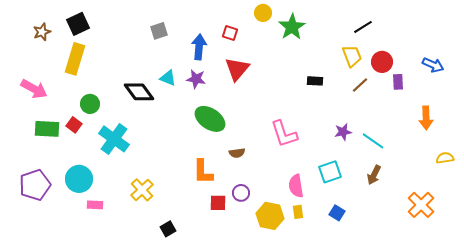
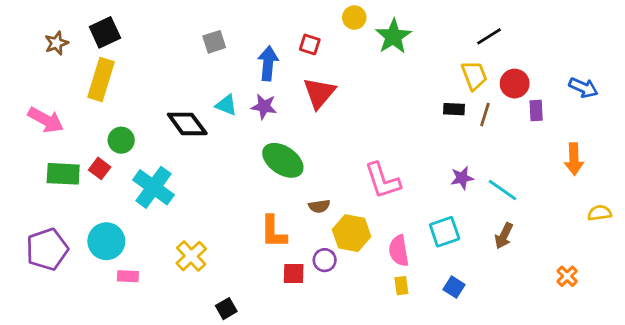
black rectangle: (315, 81) -> (454, 109), moved
brown line: (360, 85) -> (485, 115), turned -30
orange cross: (421, 205) -> (567, 276), size x0.6
yellow hexagon: (270, 216) -> (352, 233), moved

